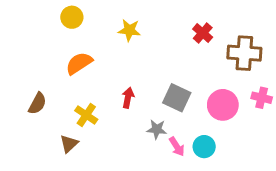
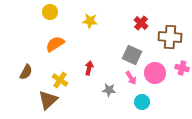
gray square: (177, 98) -> (132, 55), moved
brown triangle: (69, 144) -> (48, 100), size x1.5
pink arrow: (177, 147) -> (131, 78), moved

